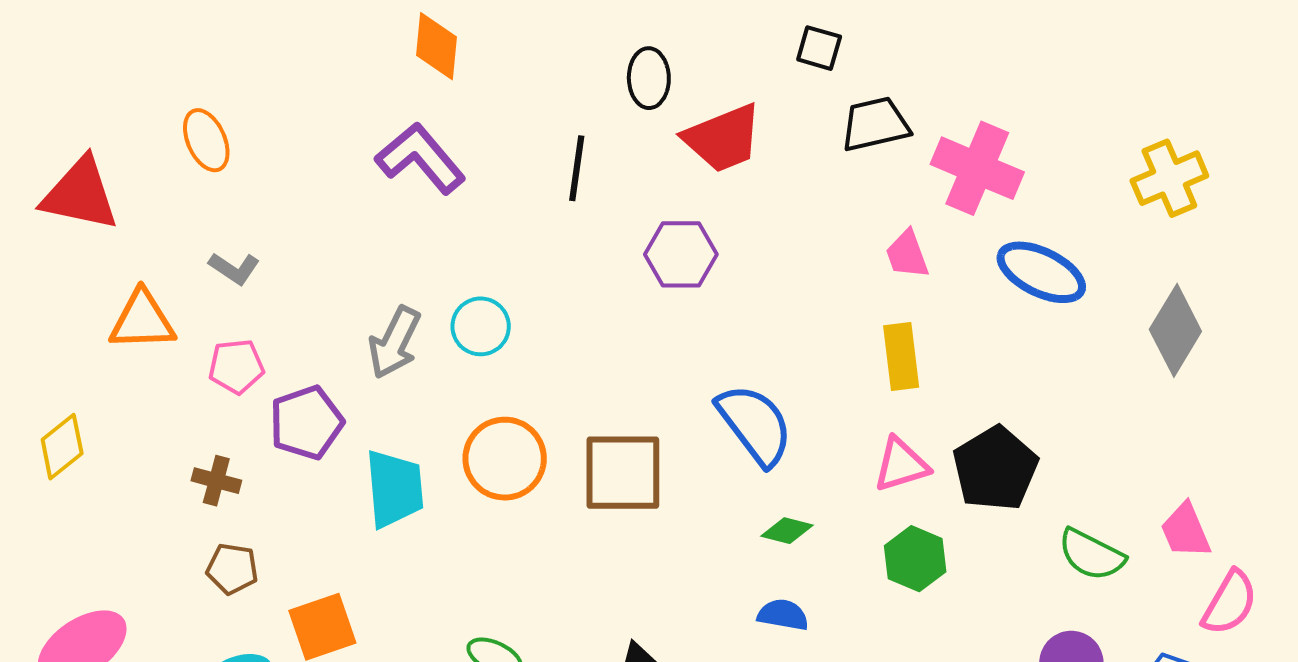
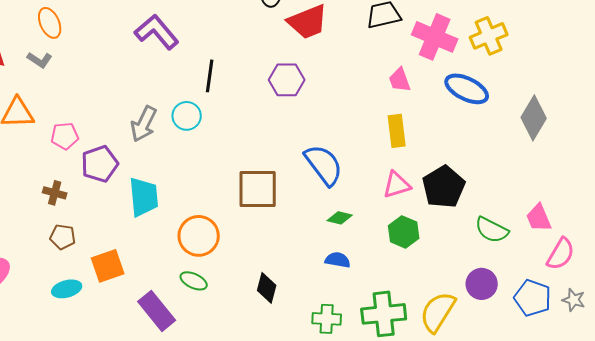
black line: (577, 168) -> (210, 76), moved
yellow cross: (1169, 178) -> (489, 36), moved
gray L-shape: (234, 268) -> (40, 60), moved
orange circle: (505, 459) -> (199, 236), moved

